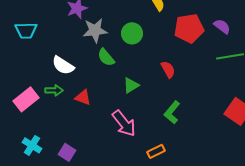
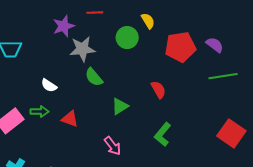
green circle: (132, 33) -> (127, 38), moved
white semicircle: (63, 65) -> (49, 85), size x0.7
pink arrow: (124, 123) -> (113, 146), size x0.7

